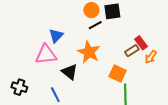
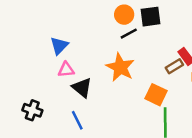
blue triangle: (56, 36) -> (59, 46), moved
pink triangle: (46, 54) -> (66, 70), size x0.6
black triangle: (70, 72) -> (82, 88), moved

